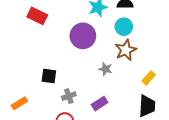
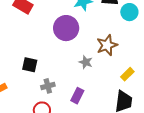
cyan circle: (124, 27) -> (129, 12), moved
purple rectangle: (100, 104) -> (77, 96), turned -35

